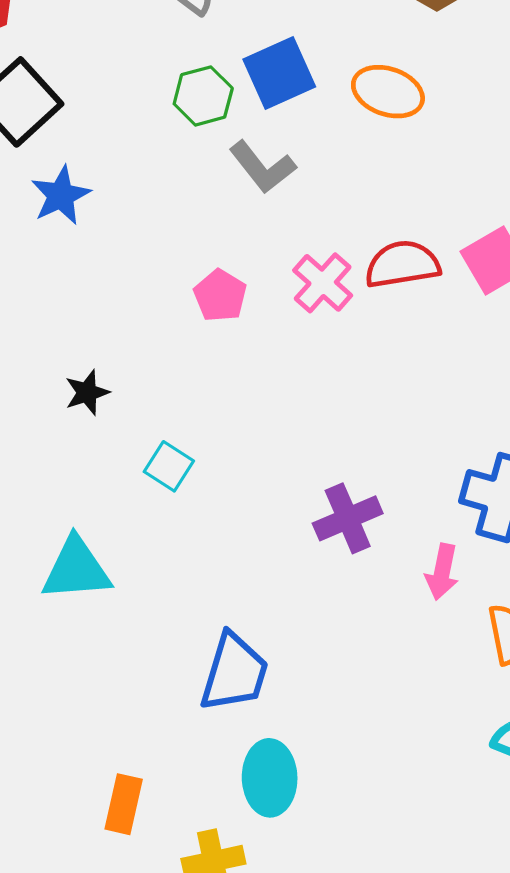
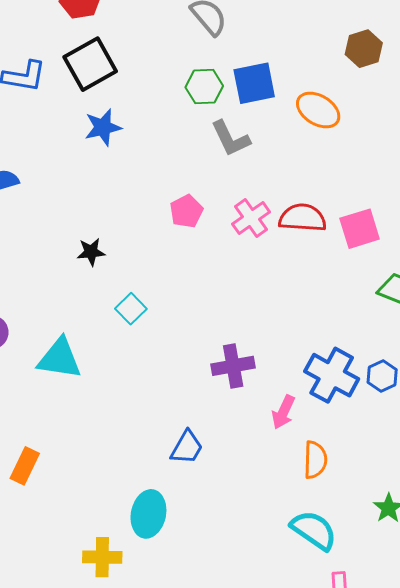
blue trapezoid: (234, 673) -> (187, 447), moved, size x0.7
orange rectangle: (124, 804) -> (25, 466), moved

